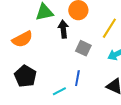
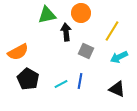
orange semicircle: (22, 39) -> (18, 52), moved
cyan line: (59, 91) -> (61, 84), moved

